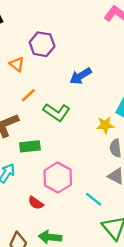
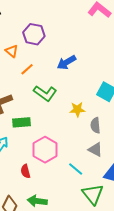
orange line: (28, 95) -> (27, 69), moved
yellow star: (105, 125) -> (77, 109), moved
red semicircle: (36, 203) -> (25, 171), turned 40

